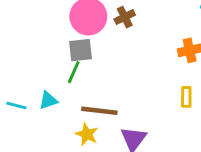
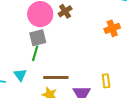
yellow rectangle: (186, 97) -> (106, 81), moved
cyan triangle: (48, 100) -> (20, 75), turned -40

